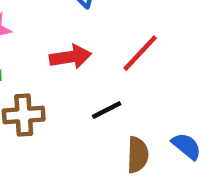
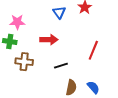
red line: (140, 53) -> (93, 50), moved, turned -30

